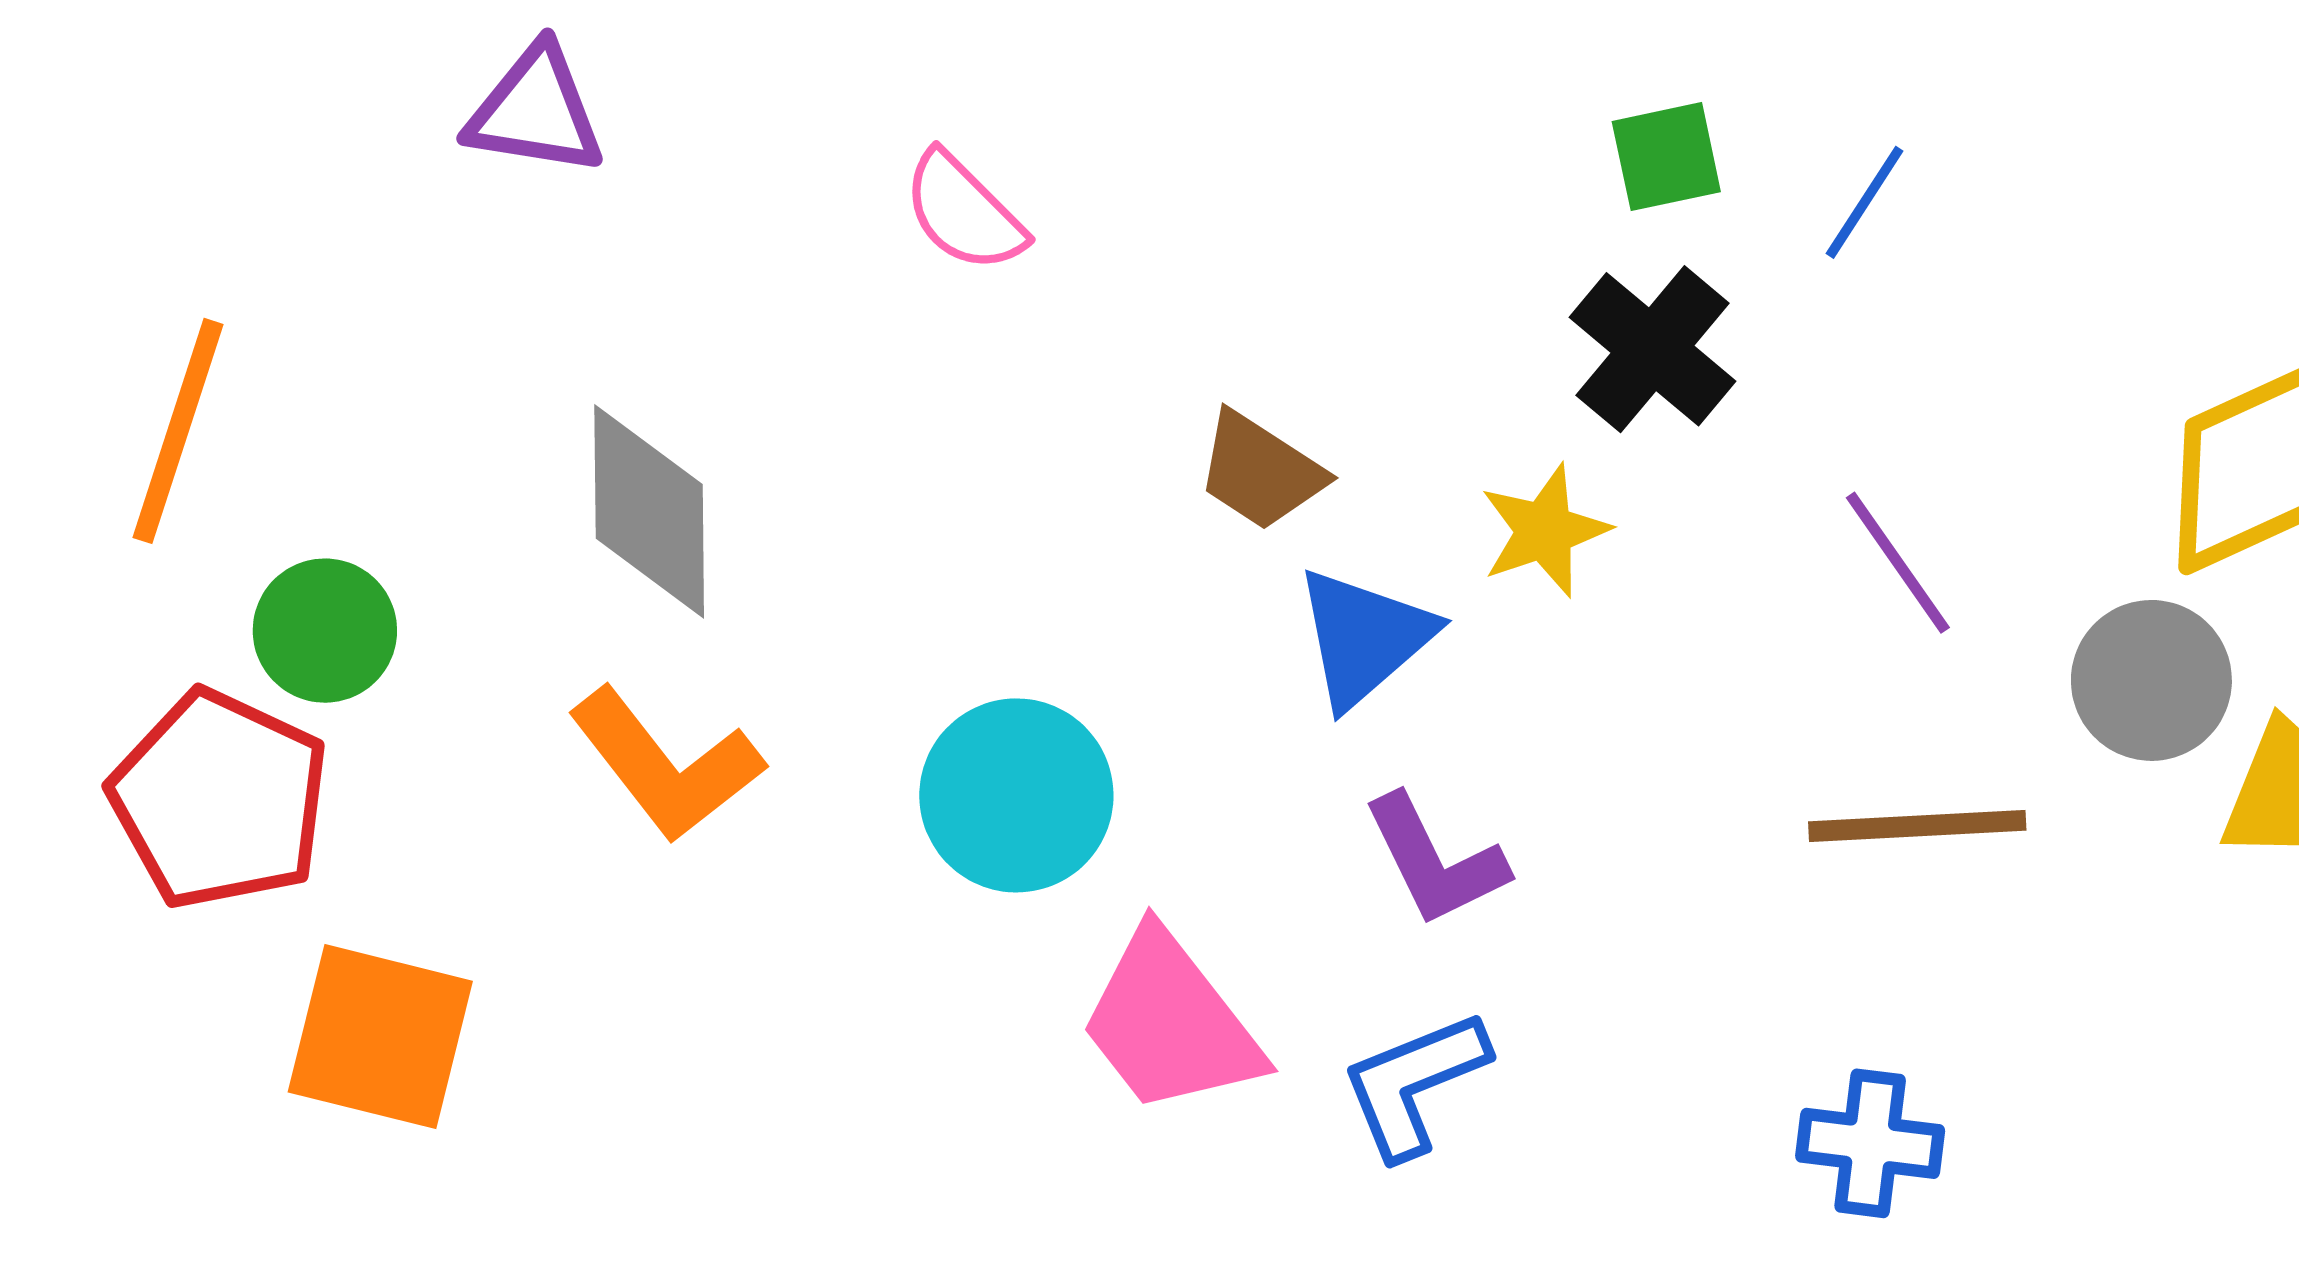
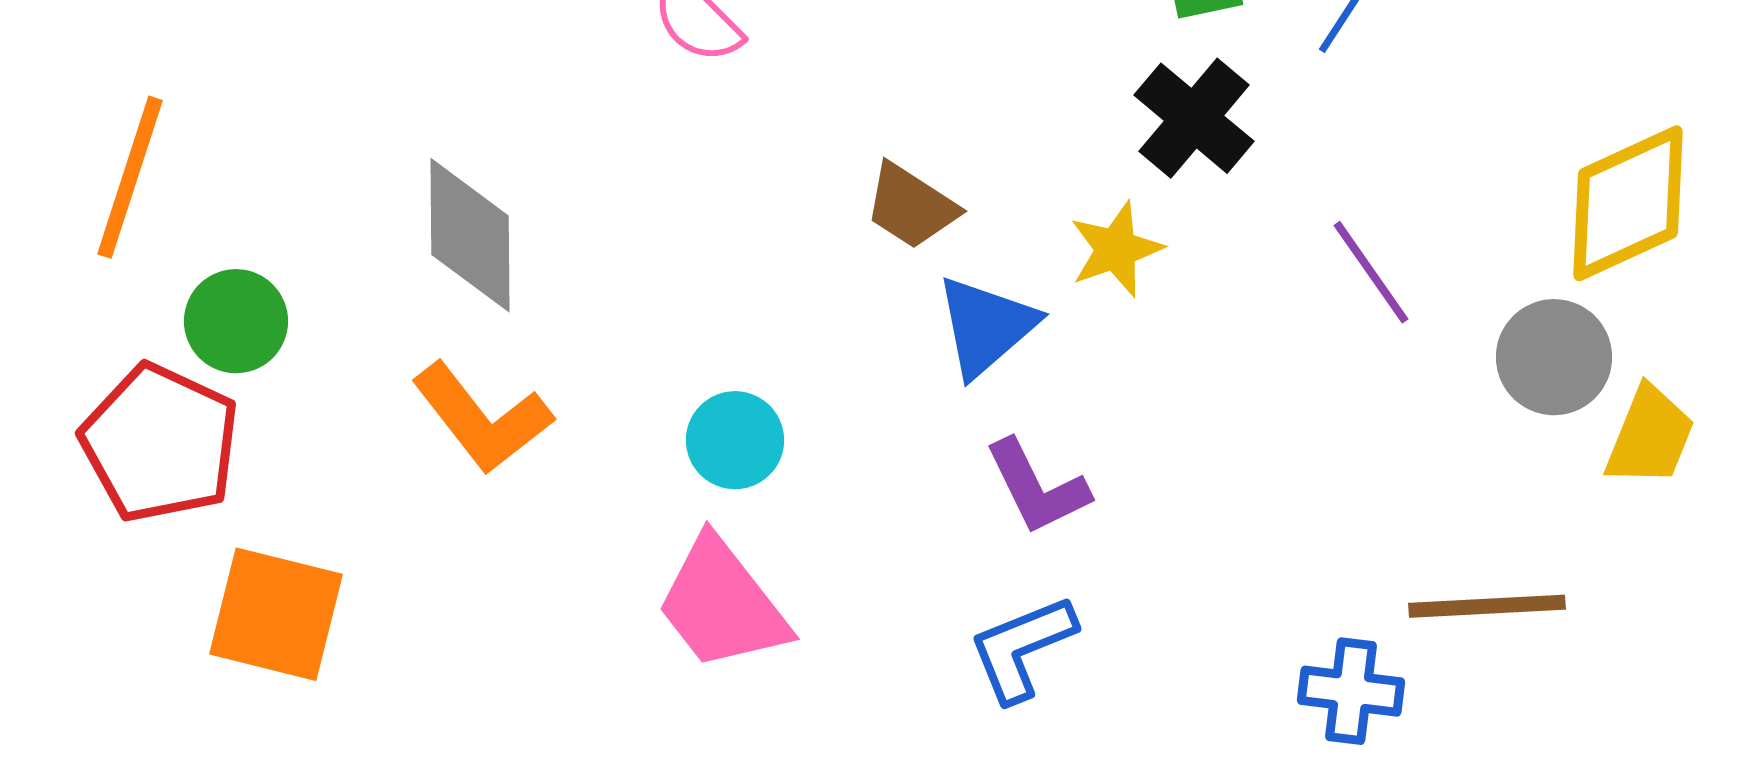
cyan circle: (1016, 795) -> (735, 440), size x0.7
brown line: (1917, 826) -> (1487, 606), moved
pink trapezoid: (1170, 1023) -> (722, 604), moved

